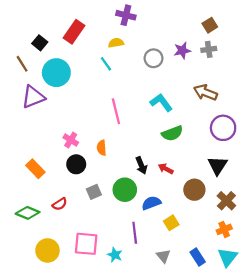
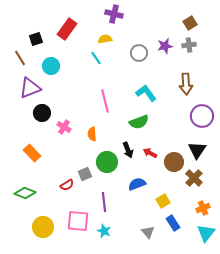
black square: (40, 43) -> (36, 39), turned 32
cyan circle: (56, 73) -> (51, 66), size x0.7
brown arrow: (205, 93) -> (186, 84), turned -115
green semicircle: (172, 133) -> (139, 122), moved
black circle: (76, 164) -> (42, 113), moved
green circle: (125, 190) -> (107, 162), moved
brown circle: (194, 190) -> (174, 162), moved
brown cross: (226, 201) -> (194, 178), moved
red semicircle: (60, 204) -> (67, 185), moved
yellow square: (171, 223) -> (163, 201), moved
purple line: (135, 233) -> (104, 202), moved
blue rectangle: (198, 257) -> (173, 223), moved

